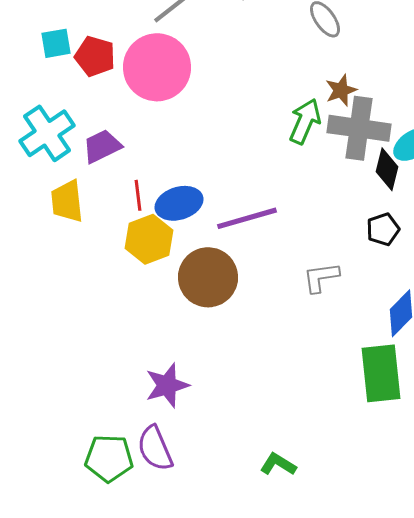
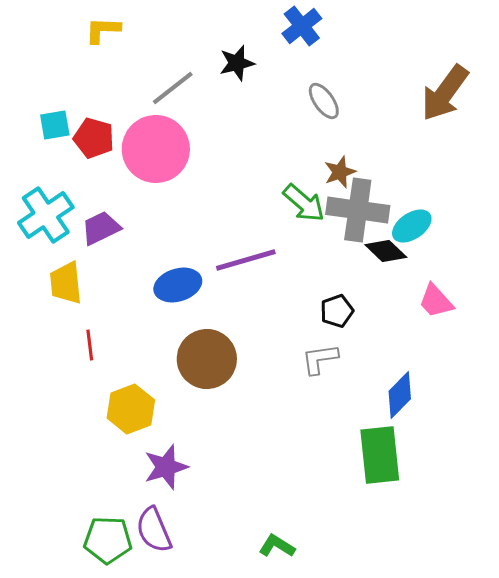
green arrow: (305, 121) -> (304, 203), turned 108
black diamond: (387, 169) -> (386, 251), turned -60
red line: (138, 195) -> (90, 345), moved
purple line: (247, 218) -> (246, 260), moved
black pentagon: (383, 229) -> (337, 311), moved
yellow hexagon: (149, 239) -> (131, 409), moved

